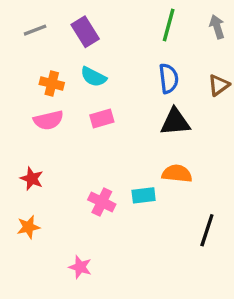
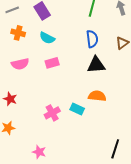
orange cross: (52, 83) -> (18, 33), moved
cyan rectangle: (144, 195) -> (77, 109), turned 32
pink cross: (102, 202) -> (52, 113), turned 35
black line: (207, 230) -> (115, 149), moved

